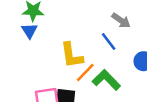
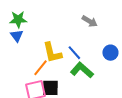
blue line: (109, 42) -> (74, 53), moved
orange line: (85, 73) -> (41, 68), moved

